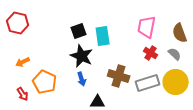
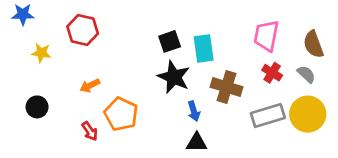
brown cross: (119, 76) -> (227, 87), moved
blue arrow: (82, 79) -> (194, 111), moved

